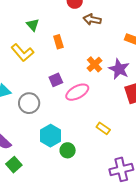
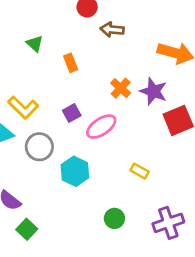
yellow L-shape: (22, 53) -> (23, 108), moved
cyan hexagon: (51, 136) -> (75, 171), moved
green circle: (68, 150) -> (114, 218), moved

